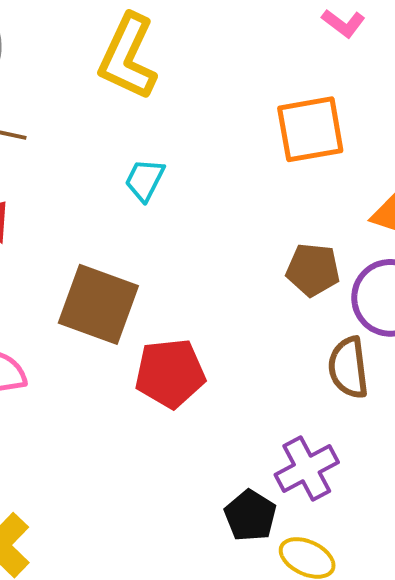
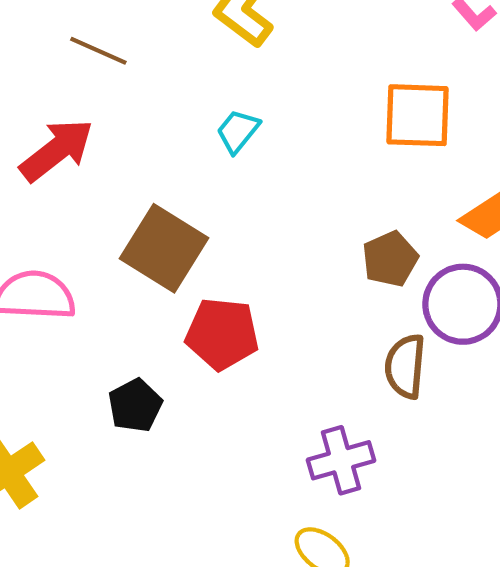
brown pentagon: (313, 270) -> (390, 259), turned 30
black pentagon: (250, 516) -> (135, 405), moved

